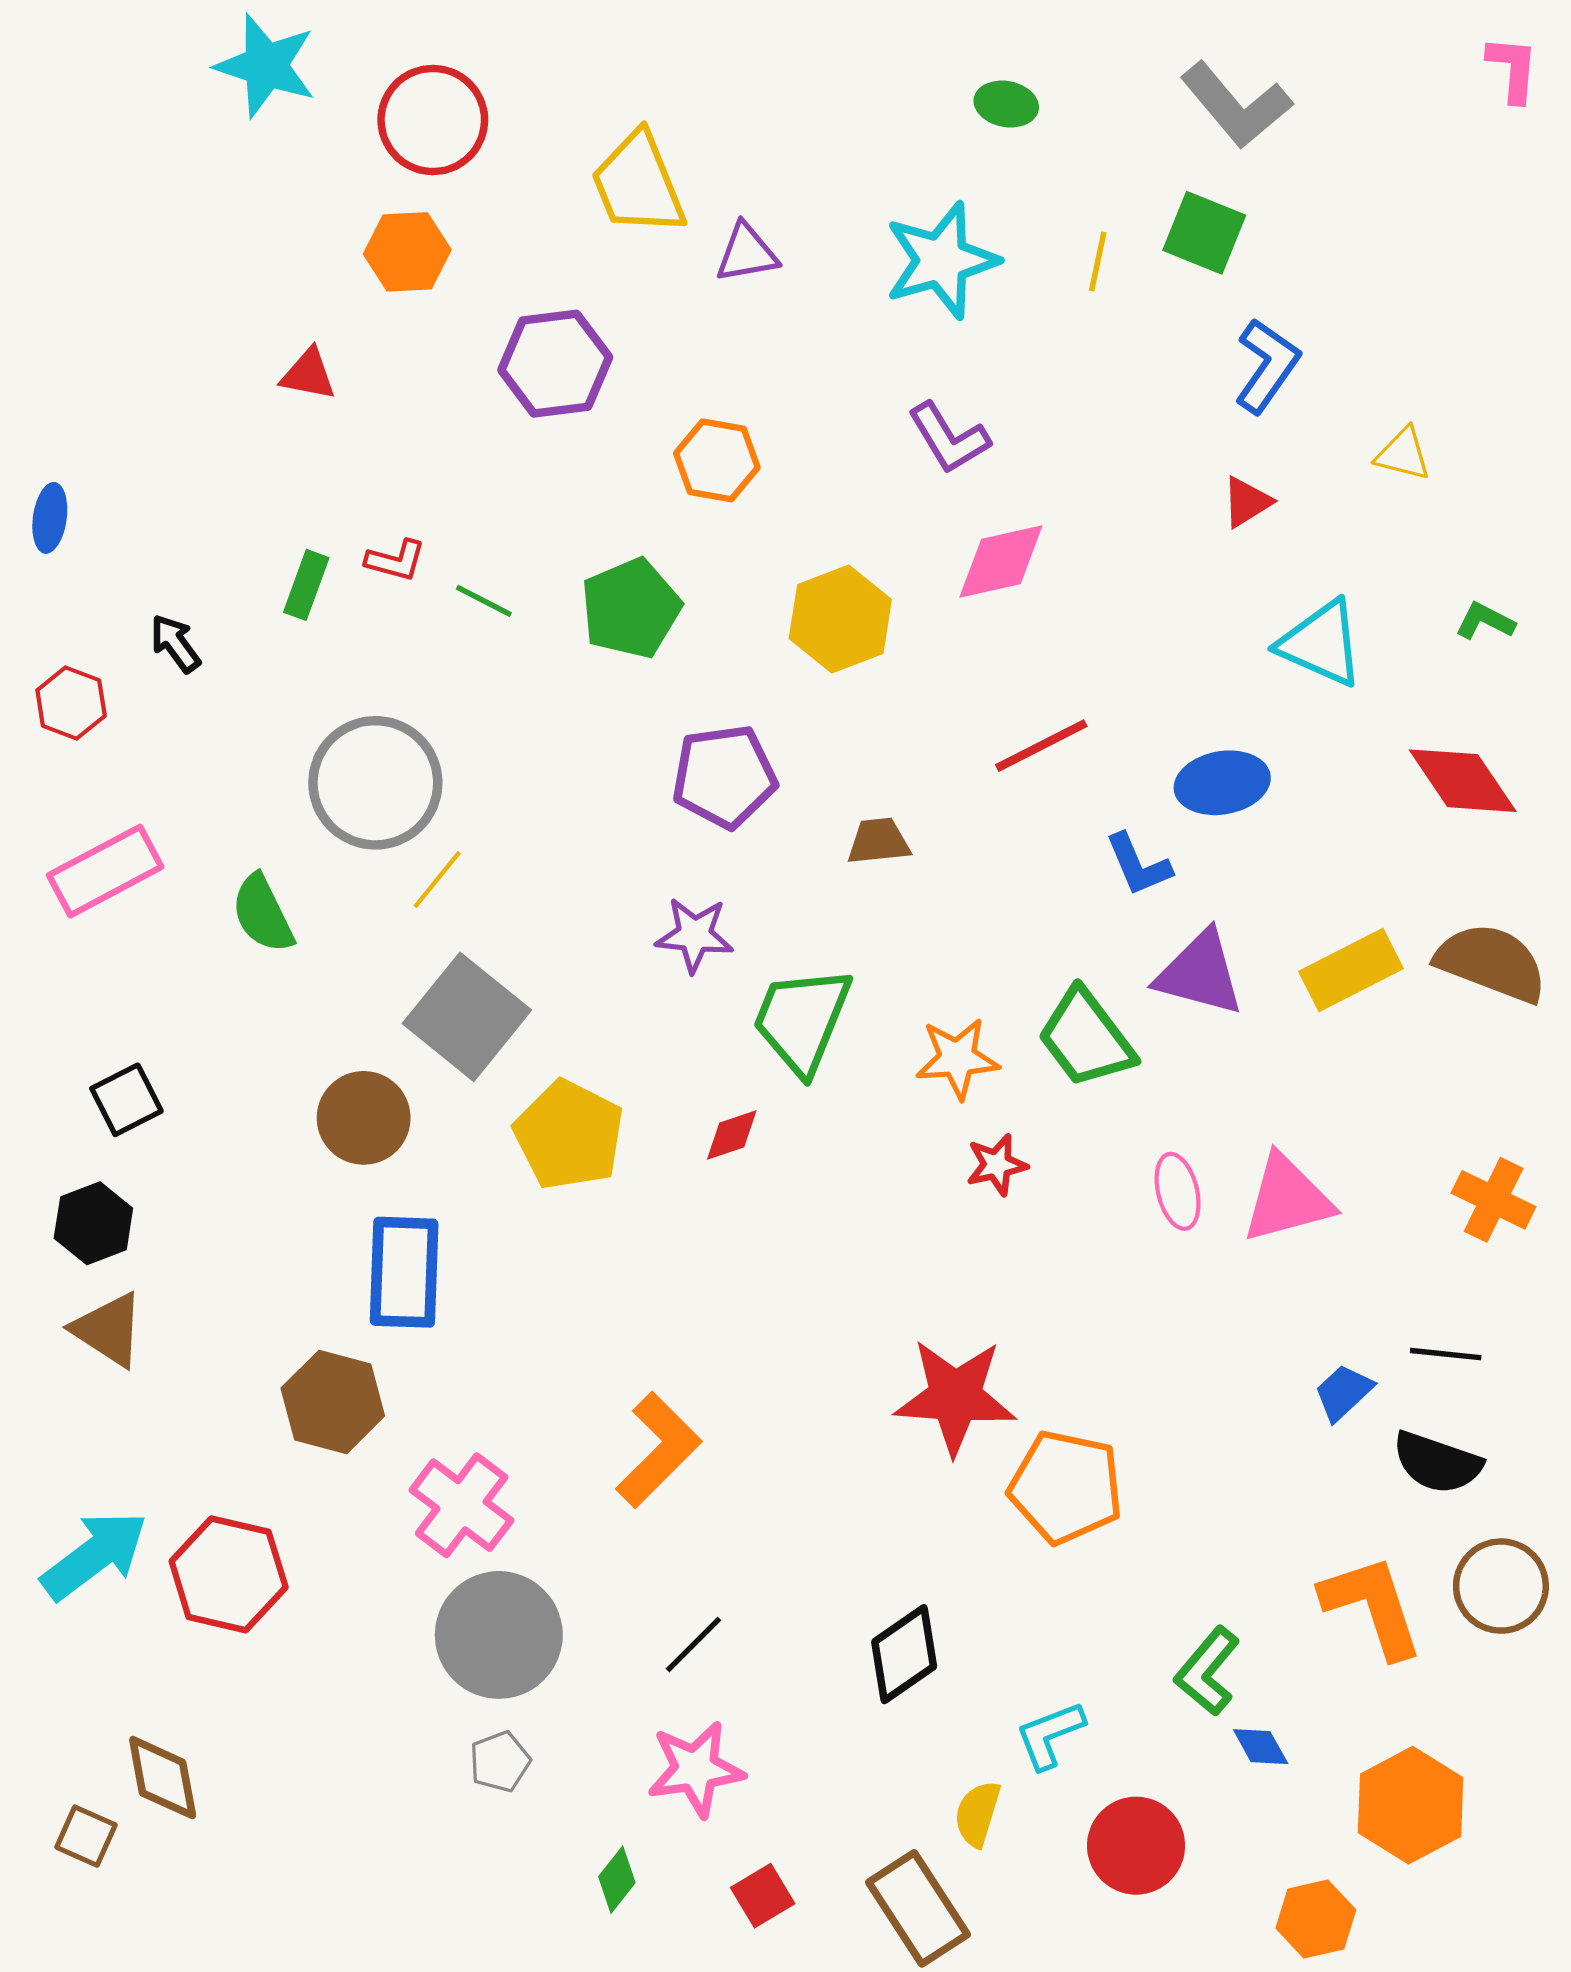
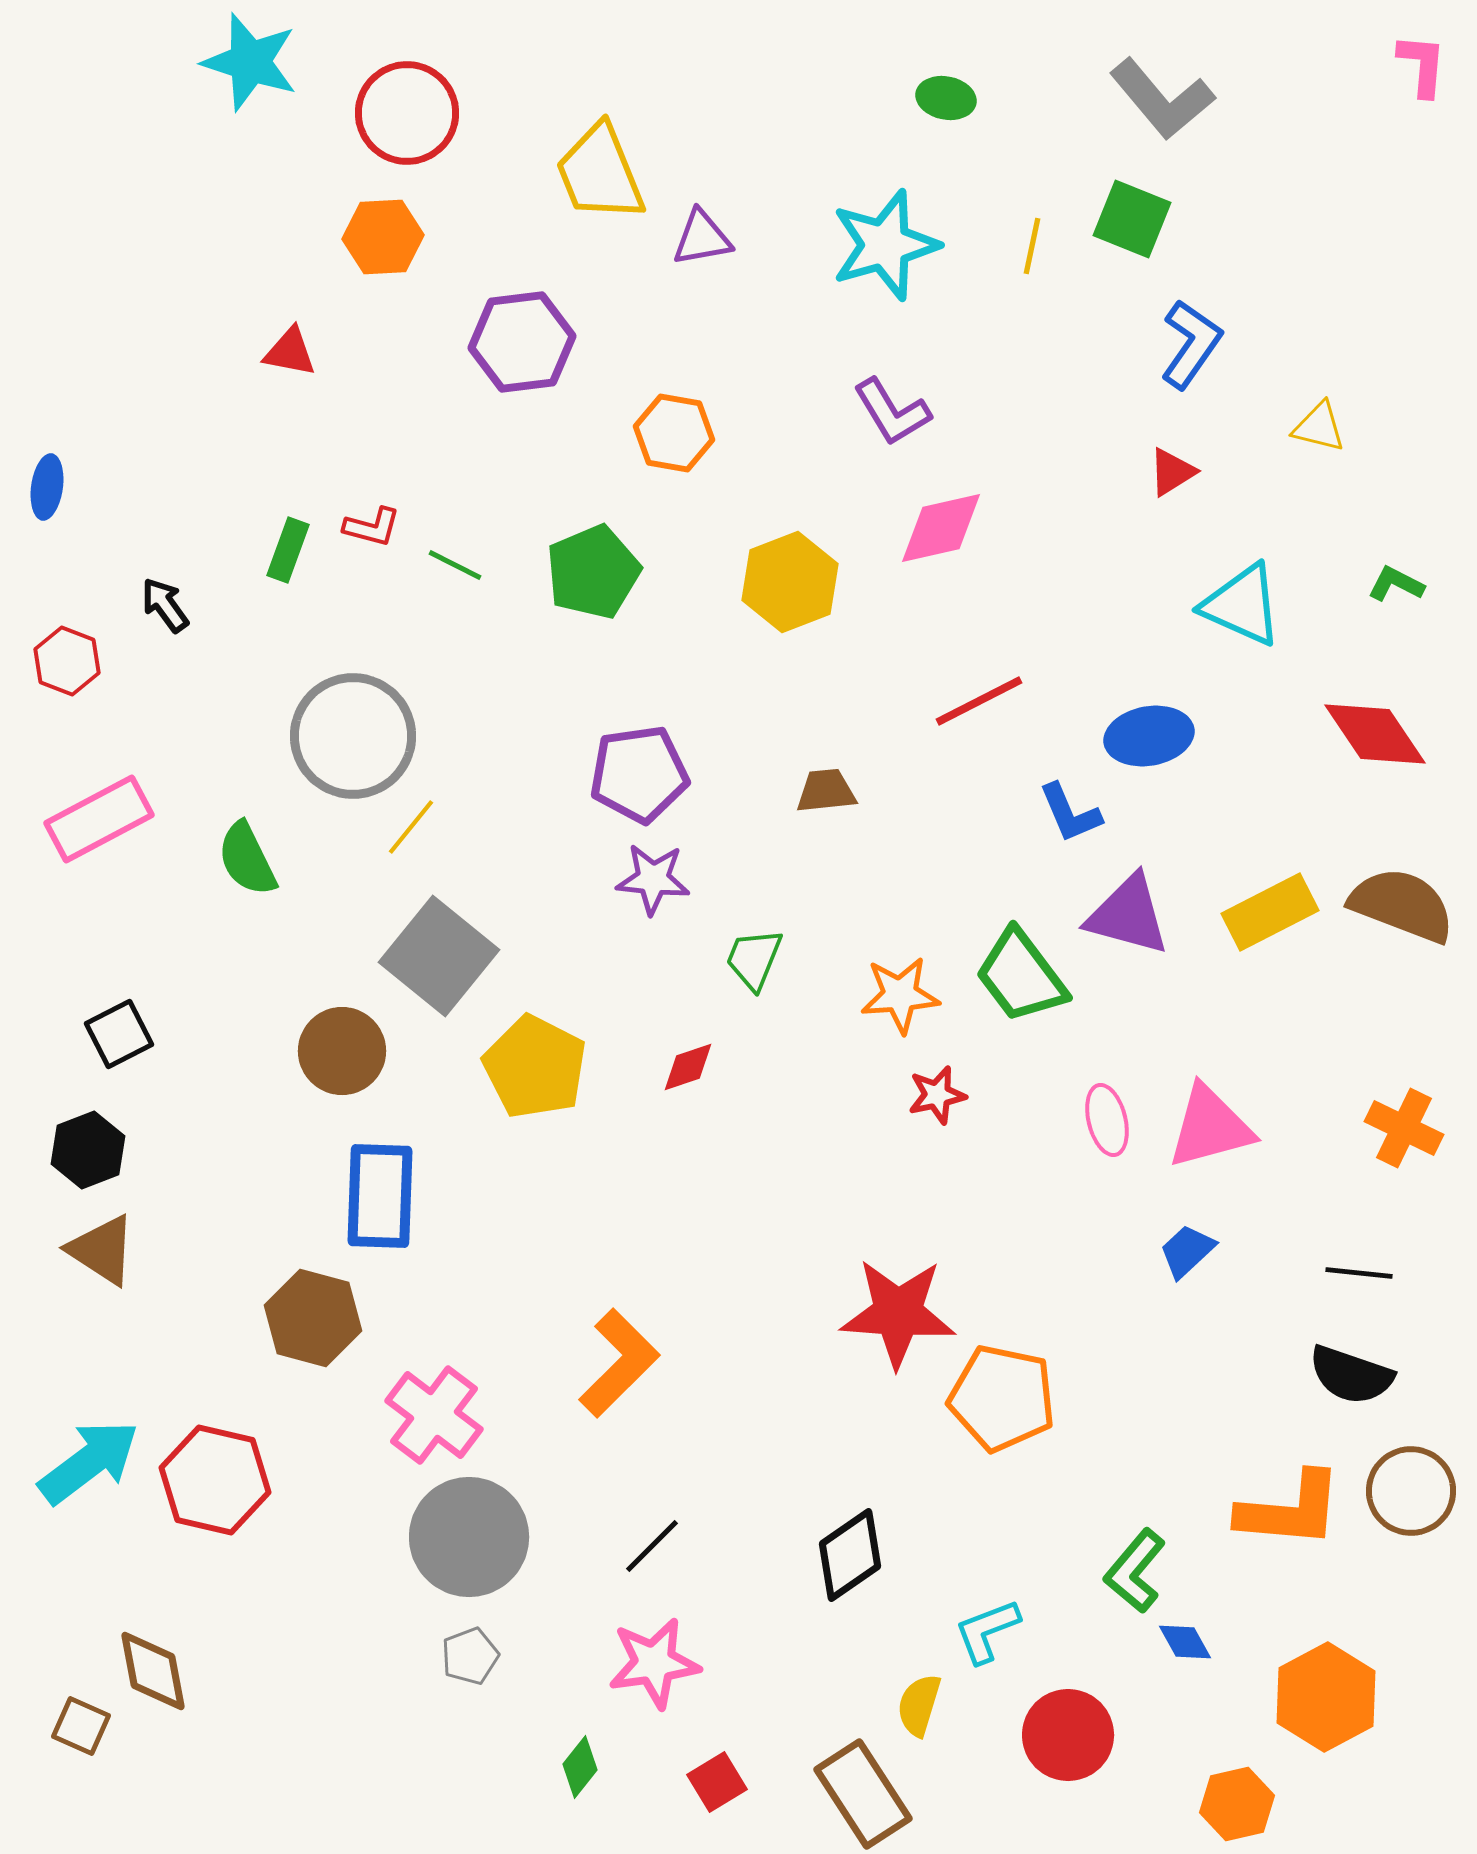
purple pentagon: (724, 776) -> (639, 774), moved
green trapezoid: (802, 1020) -> (754, 959), size x0.6
blue trapezoid: (1344, 1392) -> (1187, 1251), moved
orange L-shape: (1372, 1606) -> (1290, 1510), turned 113

